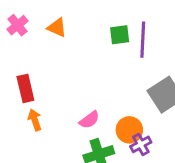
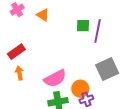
red rectangle: (25, 88) -> (16, 52), turned 60
pink semicircle: (89, 120) -> (55, 78), size x1.6

